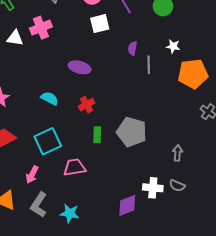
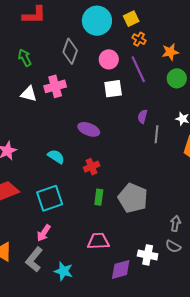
pink trapezoid: (74, 167) -> (98, 241), moved
pink arrow: (32, 175) -> (44, 233), moved
gray semicircle: (177, 186) -> (173, 246), moved

